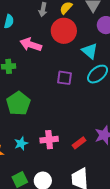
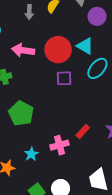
red circle: (64, 31) -> (58, 50), moved
red rectangle: (79, 143) -> (83, 132), moved

